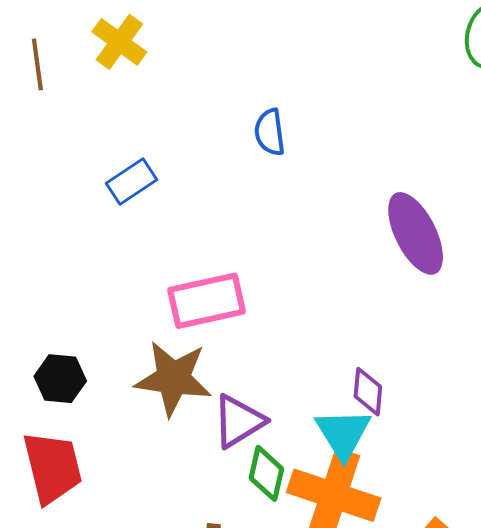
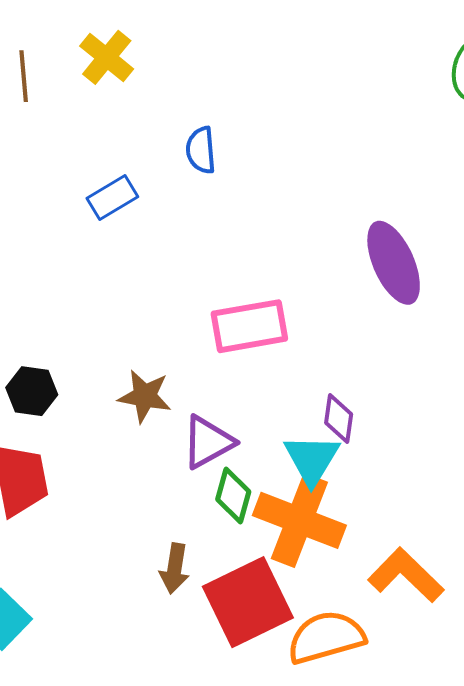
blue semicircle: (270, 132) -> (201, 150), moved
pink rectangle: (207, 301) -> (249, 326), moved
brown star: (173, 378) -> (145, 396), size x0.7

